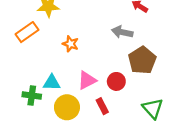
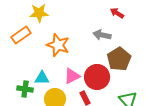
orange star: (70, 44) -> (58, 45), size x1.6
red circle: (116, 81) -> (97, 77), size x1.6

